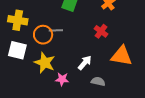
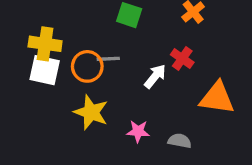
white square: (17, 50) -> (45, 70), moved
white arrow: (85, 63) -> (155, 76), moved
pink star: (62, 79) -> (138, 131), moved

